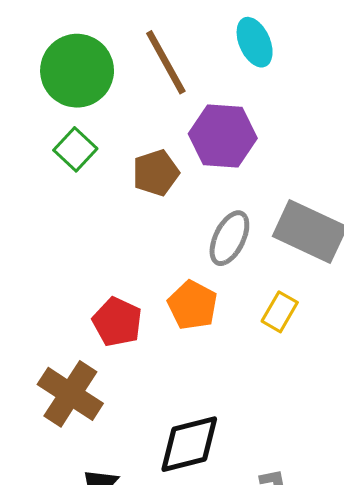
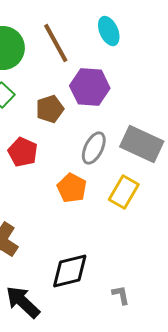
yellow rectangle: (280, 312) -> (124, 192), size x1.4
red pentagon: (117, 322) -> (23, 152), moved

